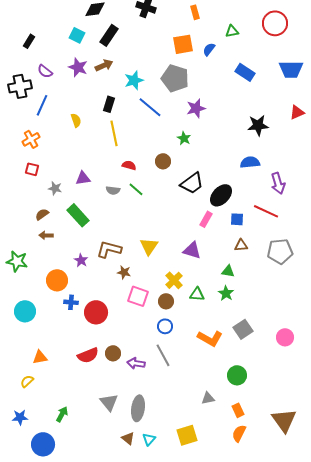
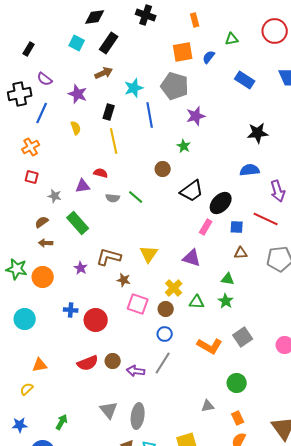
purple star: (78, 67) -> (78, 94), moved
blue line: (150, 107) -> (150, 115), turned 40
red semicircle: (129, 165) -> (101, 173), moved
orange circle: (57, 280) -> (43, 277), moved
gray line: (163, 355) -> (163, 363), turned 60

